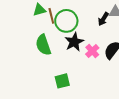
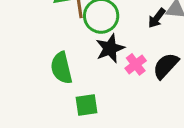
green semicircle: (43, 45) -> (61, 68), moved

